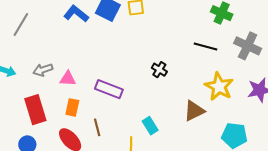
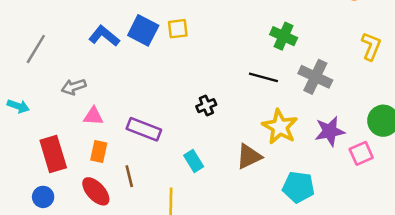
gray arrow: (43, 70) -> (74, 87), moved
black cross: (159, 70) -> (206, 106), turned 35
cyan rectangle: (150, 126) -> (194, 161), moved

